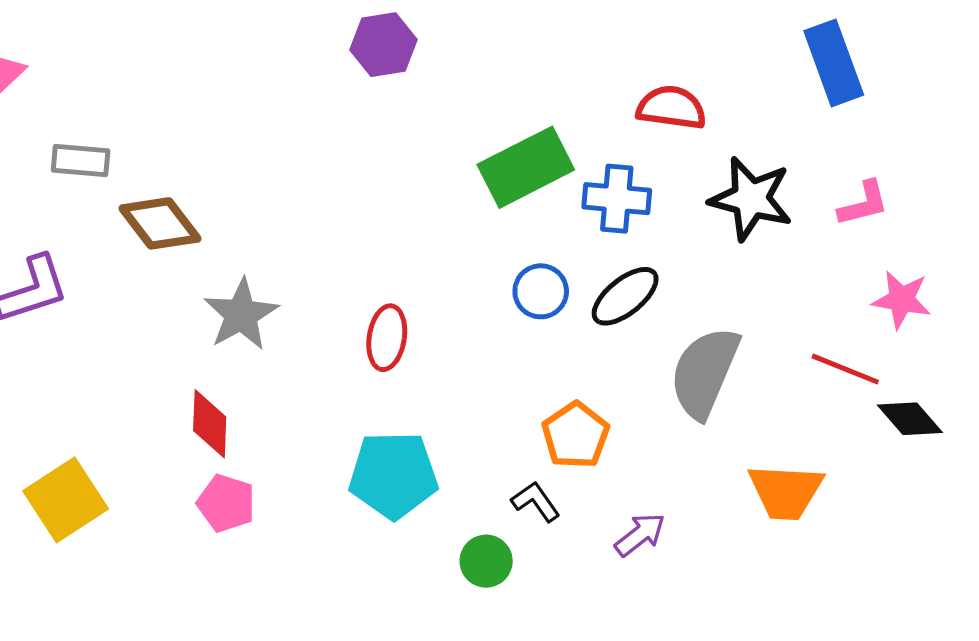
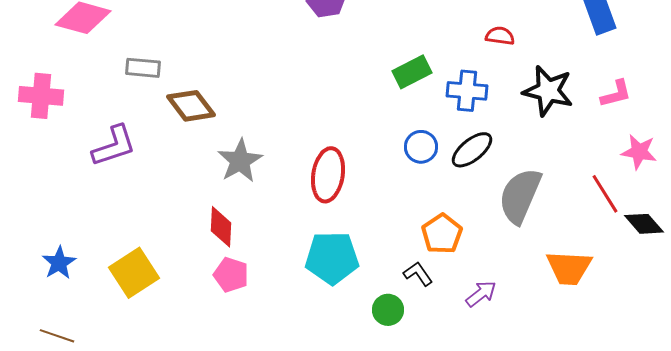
red semicircle: (671, 108) -> (500, 36), size x0.7
green rectangle: (526, 167) -> (412, 72), size x0.7
red ellipse: (387, 338) -> (328, 175), size x1.4
red line: (845, 369) -> (605, 194), turned 36

